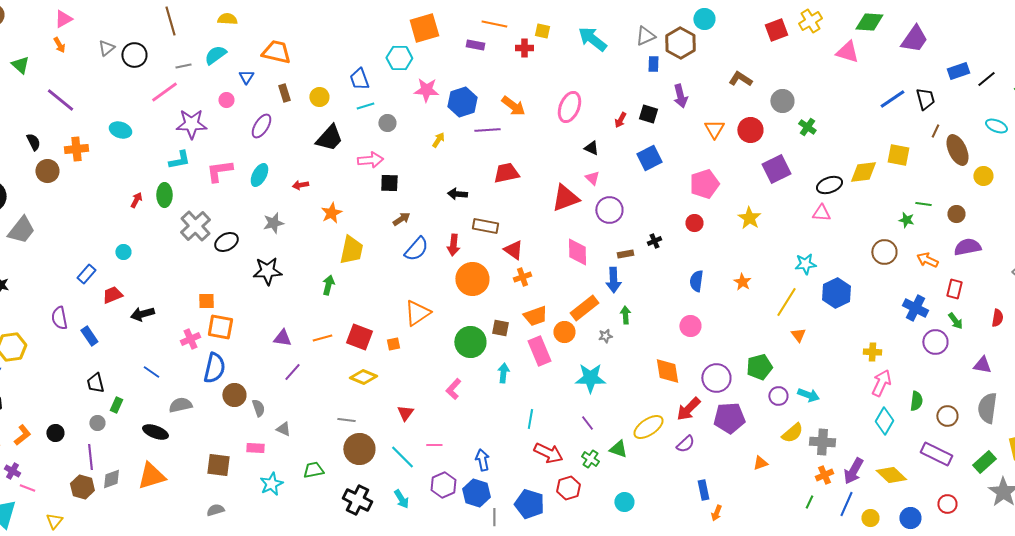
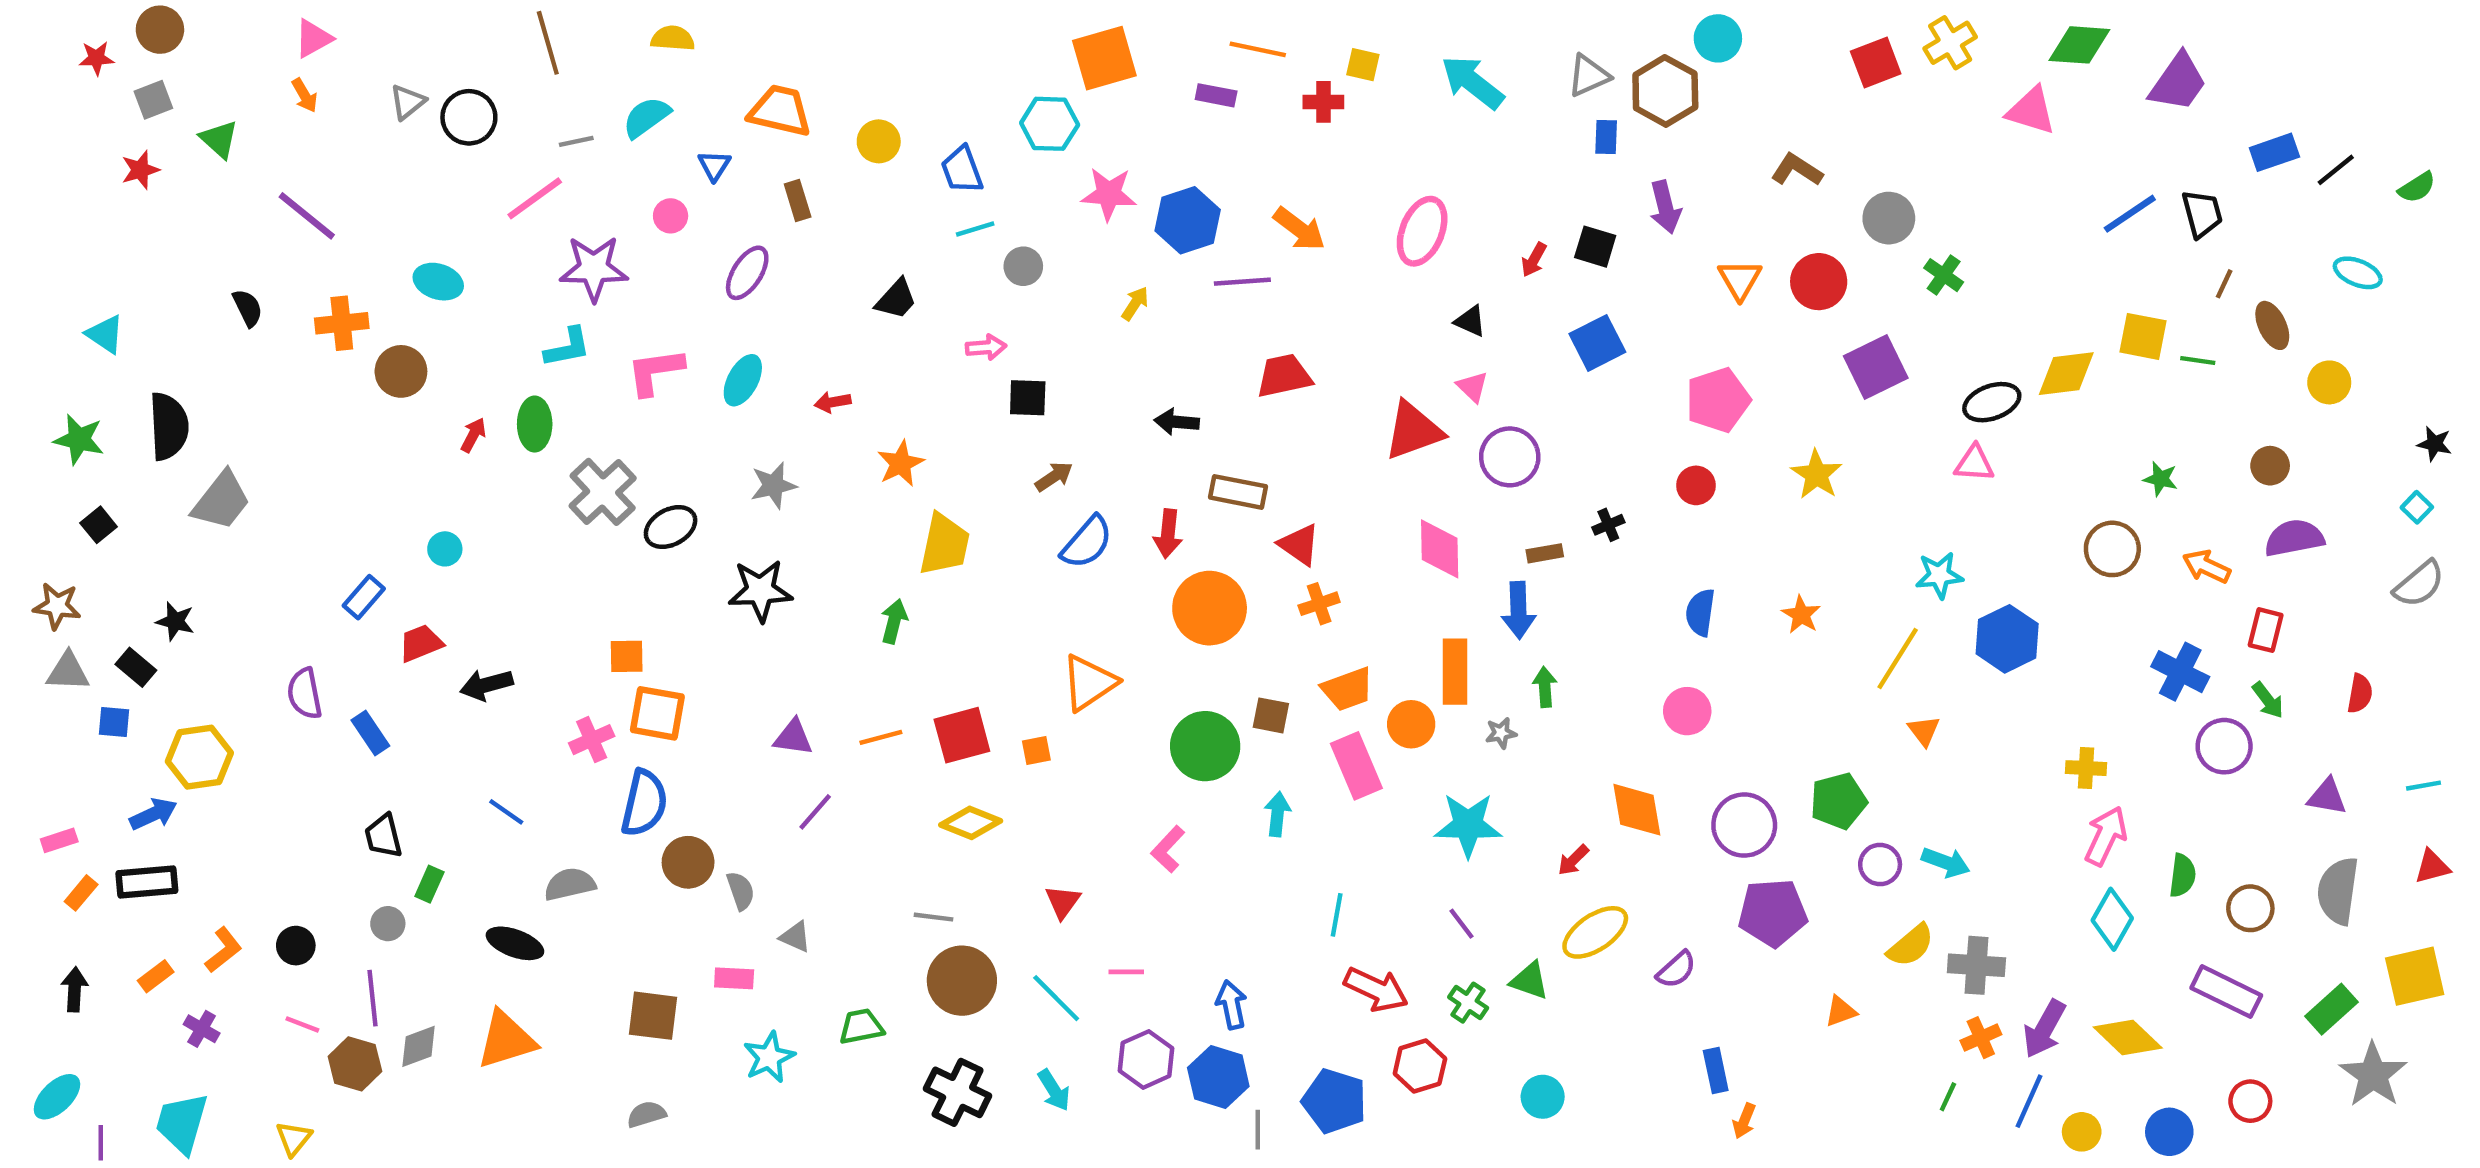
yellow circle: (319, 97) -> (879, 141), moved
black trapezoid: (329, 138) -> (896, 299), size x0.7
brown ellipse: (957, 150) -> (2272, 325), size x0.7
pink arrow: (370, 160) -> (986, 347), size x0.7
brown circle: (47, 171) -> (401, 371), moved
green line: (923, 204) -> (2198, 360), moved
orange rectangle: (584, 308) -> (1455, 672), turned -52
red square: (359, 337) -> (962, 735), turned -36
red arrow: (688, 409) -> (1573, 860), moved, size x0.6
pink line: (27, 488) -> (302, 1024), moved

